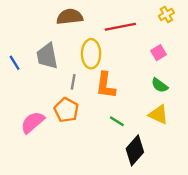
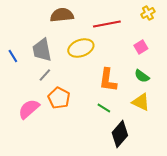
yellow ellipse: (91, 54) -> (81, 48), turned 70
gray line: (73, 82) -> (45, 75), moved, turned 32
orange L-shape: (106, 85) -> (108, 80), moved

